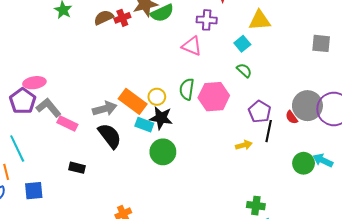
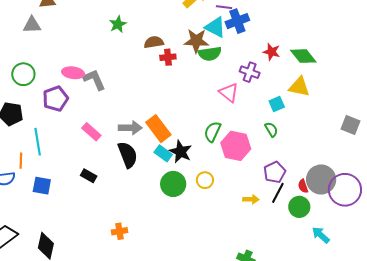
red cross: (122, 18) -> (168, 57), moved
pink ellipse: (34, 83) -> (73, 73), moved
yellow circle: (157, 97) -> (205, 180), moved
gray L-shape: (48, 108) -> (94, 80), moved
green circle: (304, 163) -> (299, 207), moved

